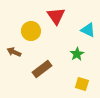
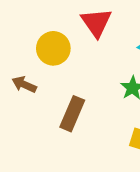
brown rectangle: (42, 69) -> (72, 114), turned -30

